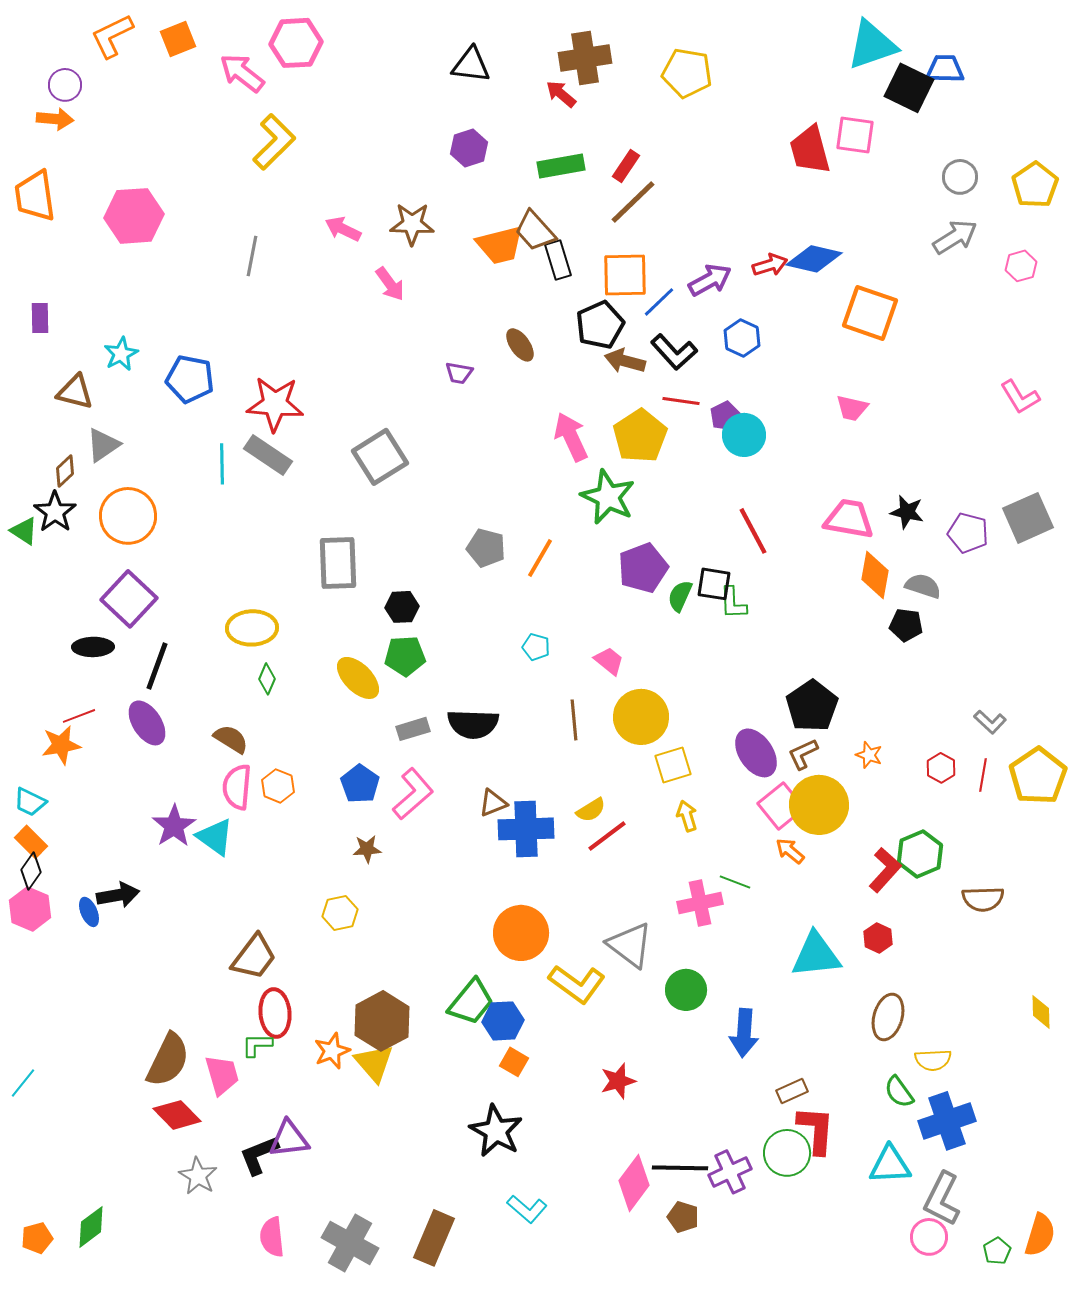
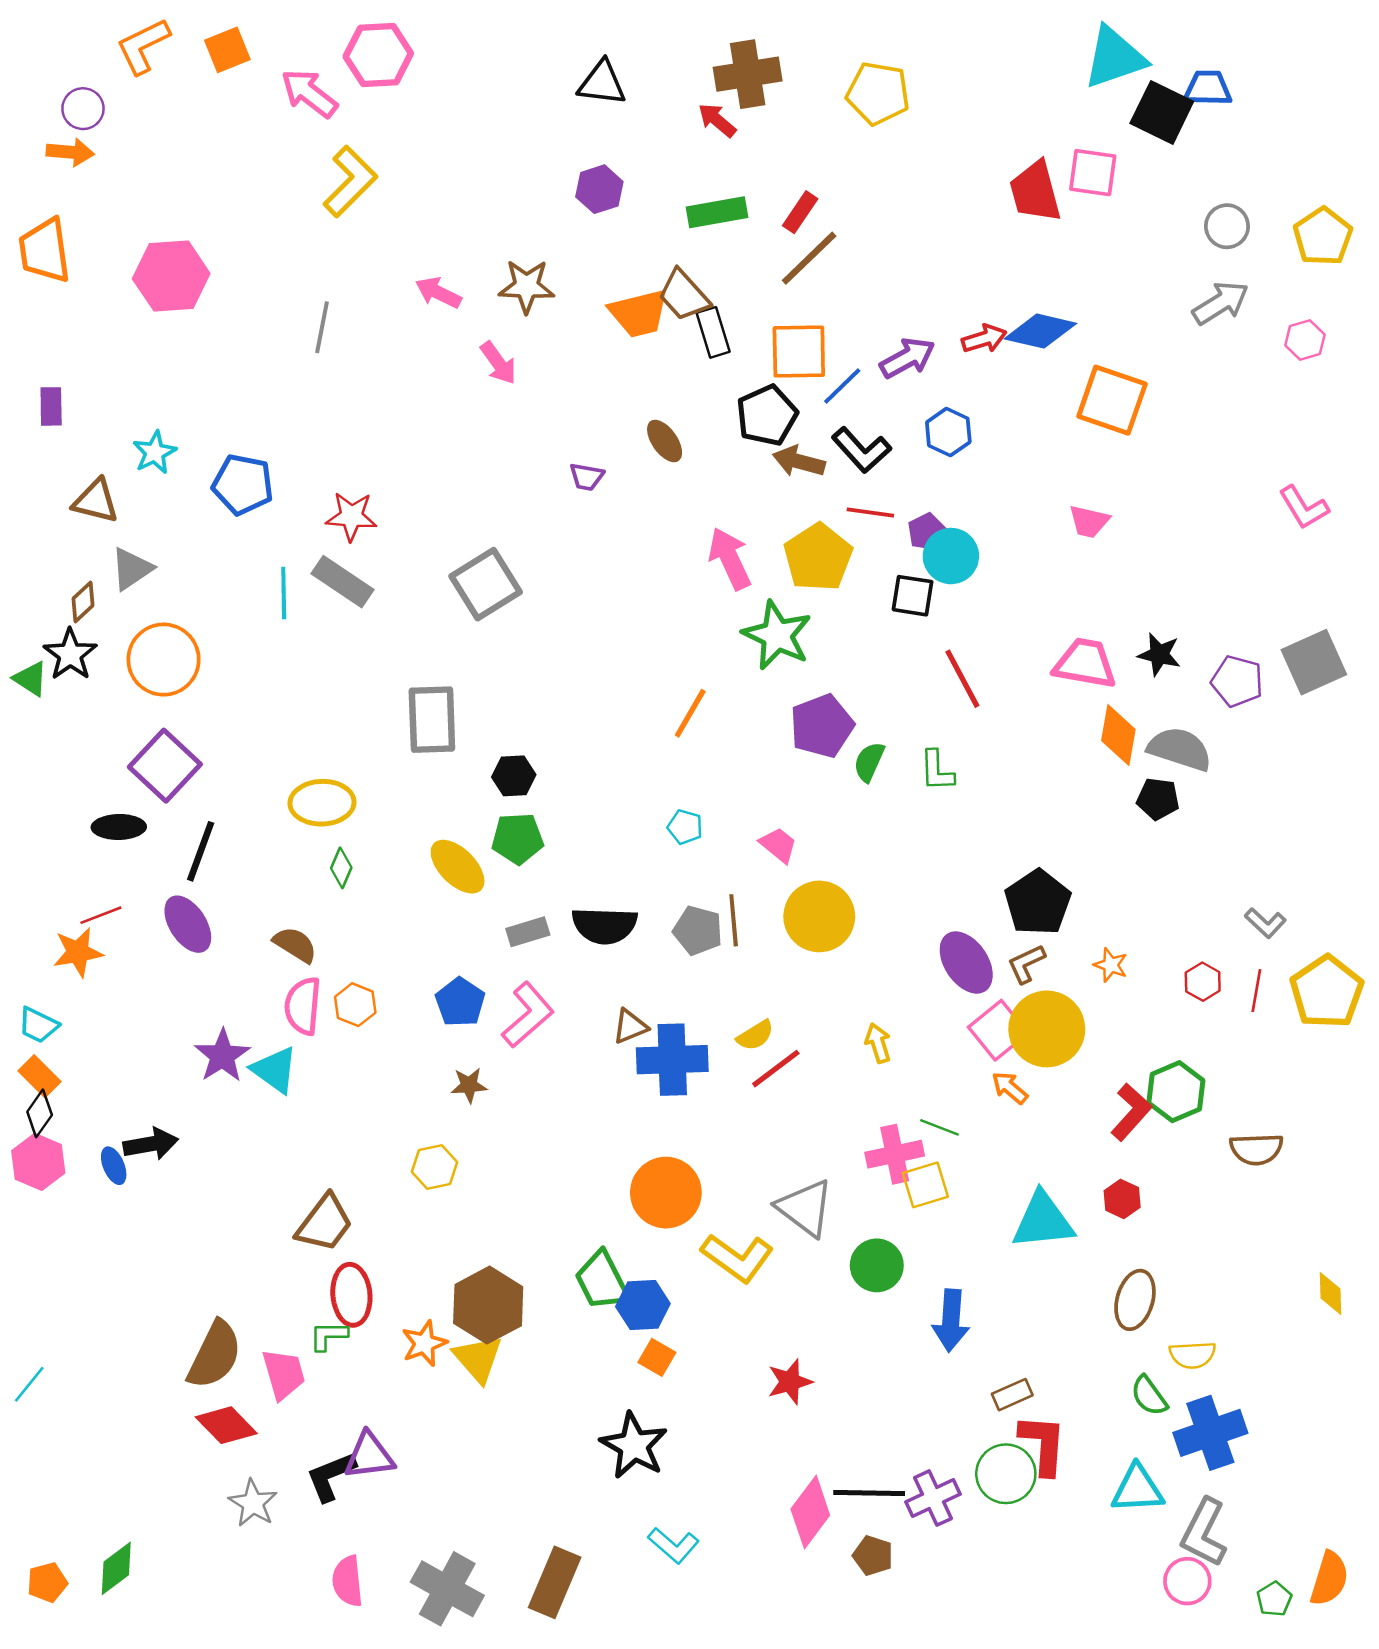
red star: (275, 404) -> (351, 516), size x0.7
gray pentagon: (486, 548) -> (698, 931), moved
black square: (714, 584) -> (913, 596), moved
gray semicircle: (923, 586) -> (1180, 749), size x1.4
yellow square: (673, 765) -> (925, 1185), moved
green trapezoid: (471, 1002) -> (602, 1281), turned 114

